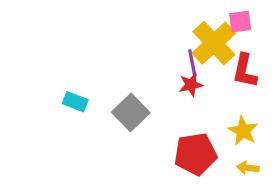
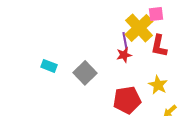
yellow arrow: (248, 168) -> (170, 111), moved, turned -48

